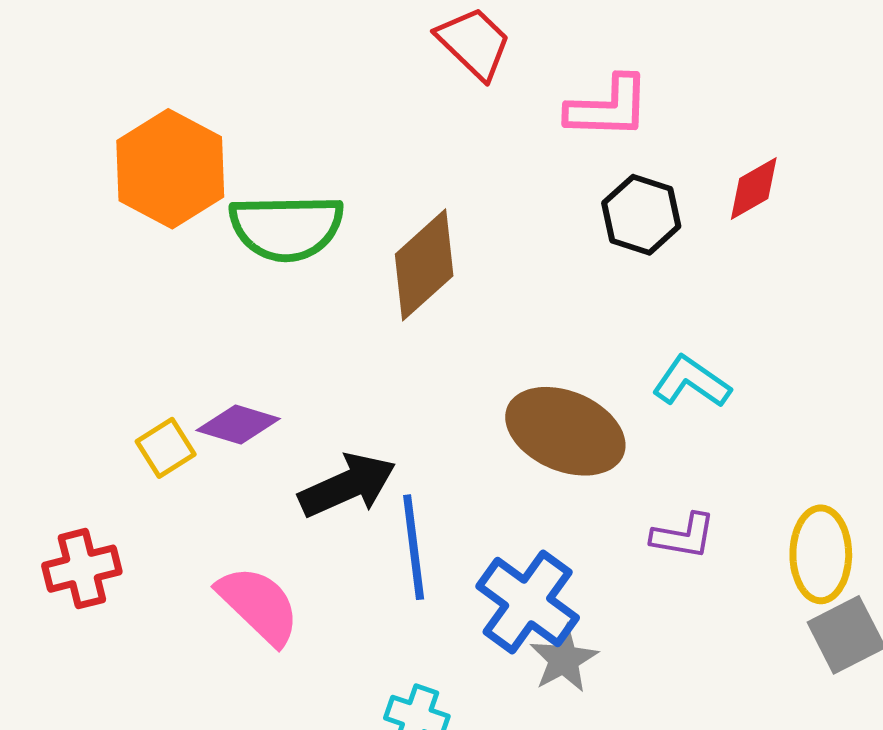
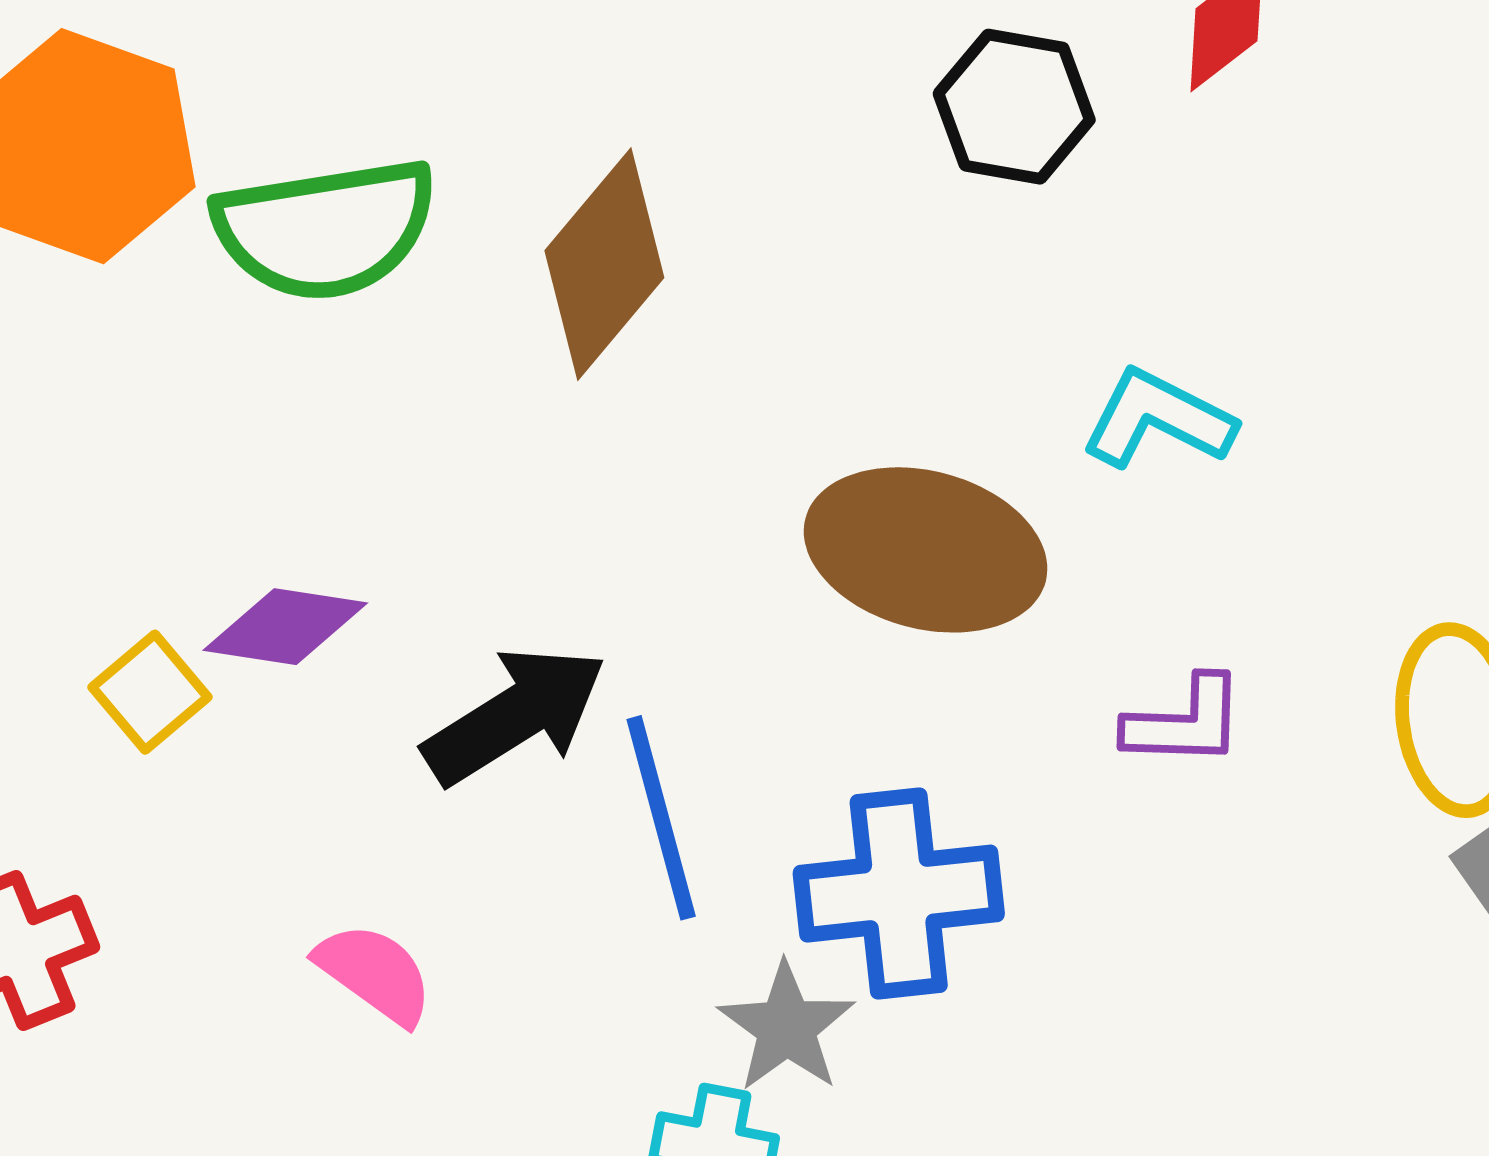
blue cross: (528, 602) -> (899, 894), turned -34
pink semicircle: (259, 605) -> (375, 973), size x0.7
gray star: (564, 659) -> (786, 1027), moved

